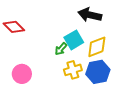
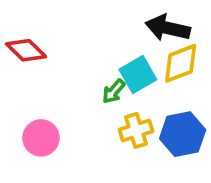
yellow diamond: (97, 47) -> (181, 63), moved

